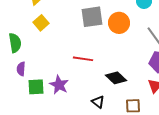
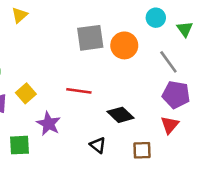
yellow square: (41, 23) -> (26, 93), moved
green square: (36, 87) -> (20, 145), moved

